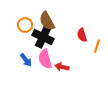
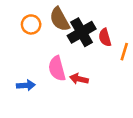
black cross: (43, 37) -> (82, 32), moved, turned 35
blue arrow: (26, 60) -> (26, 85), moved, turned -56

